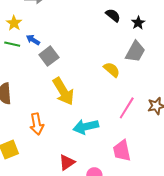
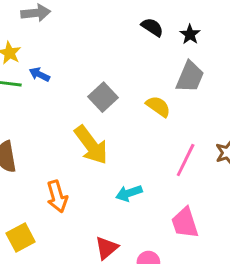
gray square: (49, 56) -> (103, 97), moved
cyan arrow: (86, 127) -> (129, 193), size x0.7

